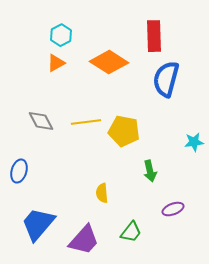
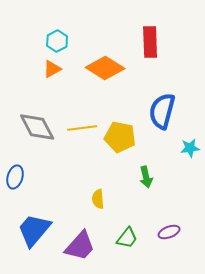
blue semicircle: (166, 79) -> (162, 111), moved
gray diamond: (41, 121) -> (37, 127), size x1.4
purple ellipse: (173, 209) -> (169, 232), moved

